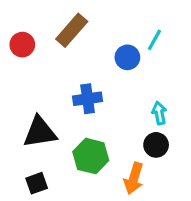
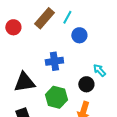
cyan line: (154, 40) -> (67, 17), moved
cyan arrow: (159, 113) -> (99, 70), turned -32
black circle: (156, 145) -> (86, 84), moved

